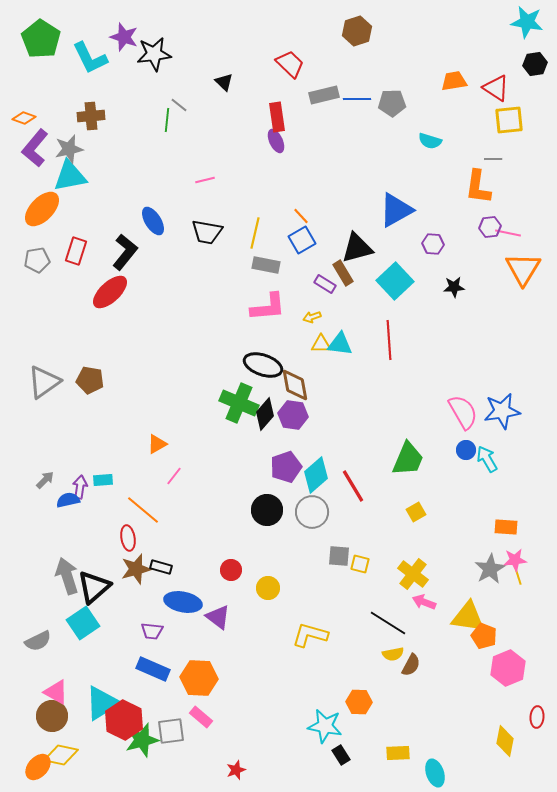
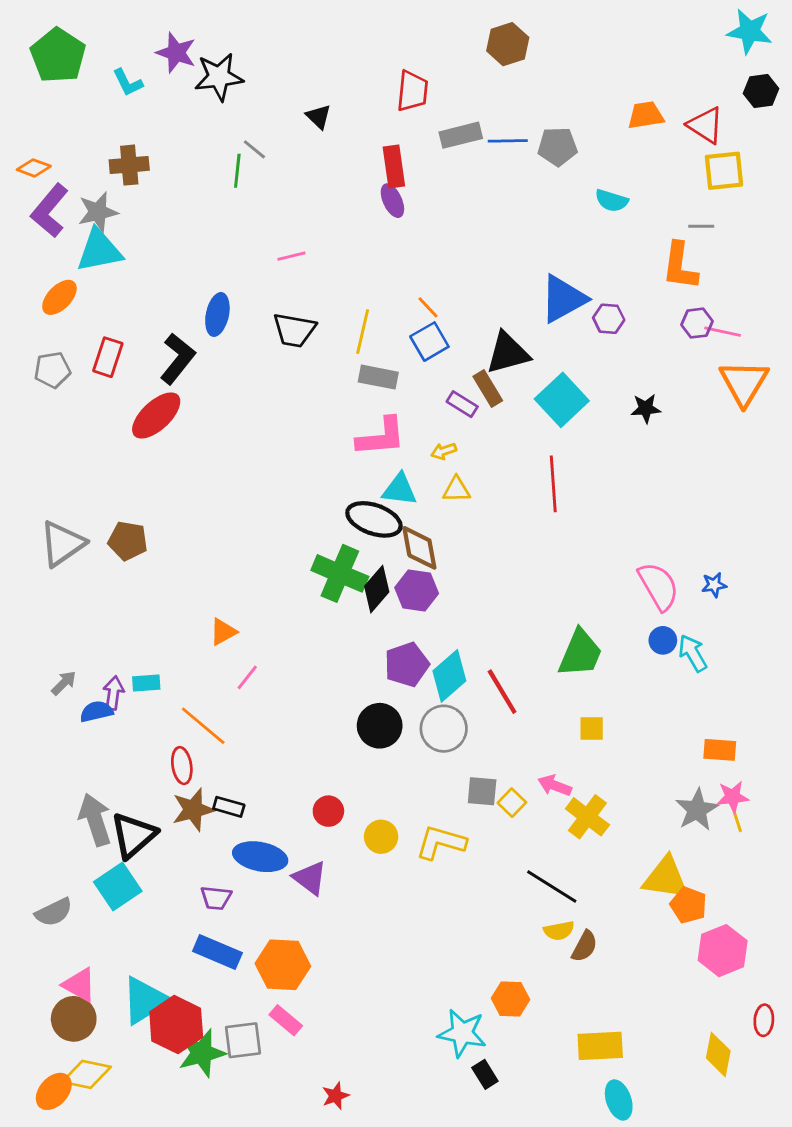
cyan L-shape: (90, 58) -> (128, 83), size x0.6
red trapezoid: (290, 64) -> (412, 91), turned 52
orange ellipse: (42, 209) -> (59, 297), size x0.7
blue ellipse: (153, 221) -> (217, 314), turned 44
purple hexagon: (433, 244) -> (609, 319), moved
cyan triangle: (340, 344) -> (400, 490), moved
blue star: (502, 411) -> (714, 585), size x0.5
yellow square: (416, 512) -> (592, 729), turned 30
yellow square: (360, 564) -> (512, 803), turned 30
pink arrow: (424, 602) -> (555, 785), moved
yellow L-shape: (310, 635) -> (441, 842), moved
yellow rectangle: (398, 753) -> (600, 1046), moved, size x1.4

